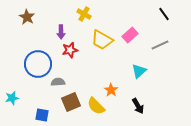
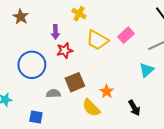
cyan triangle: (139, 71) -> (147, 70), moved
gray semicircle: (58, 82) -> (53, 93), moved
brown square: (71, 102) -> (75, 82), moved

